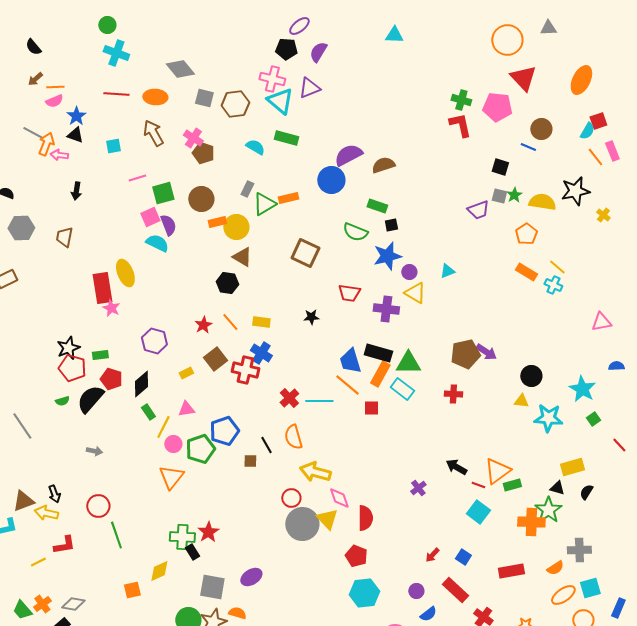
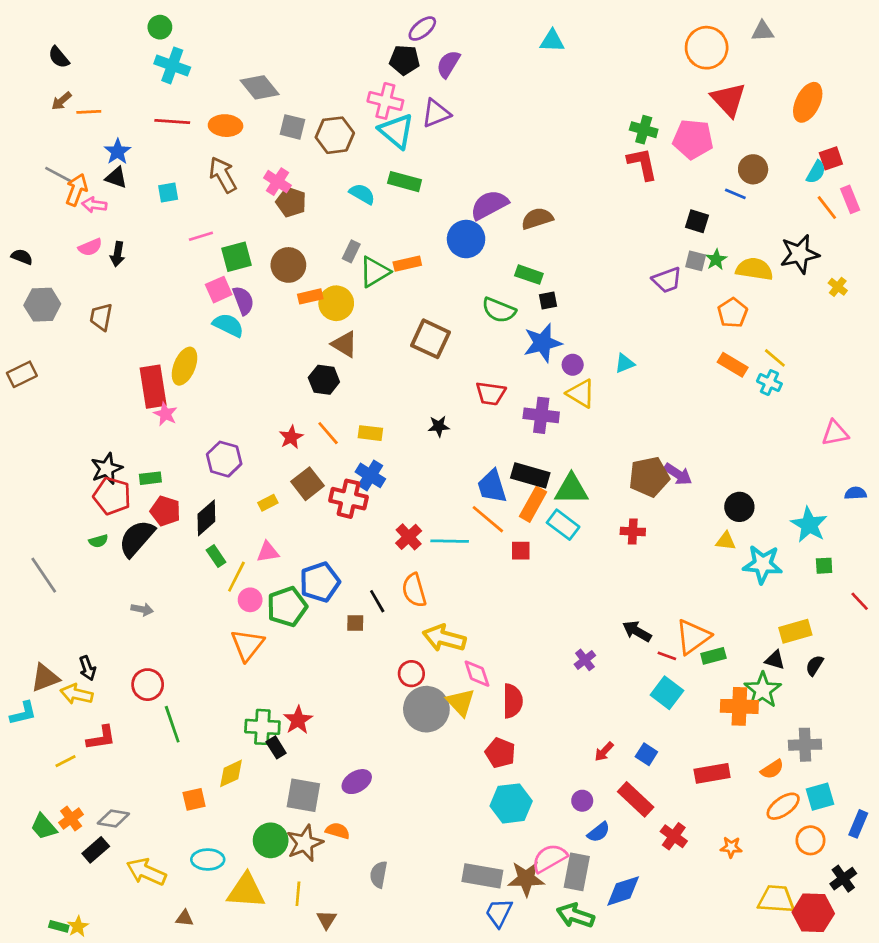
pink semicircle: (54, 101) -> (90, 247), moved
yellow ellipse: (125, 273) -> (185, 366), turned 44
green square: (593, 419) -> (824, 566), turned 32

